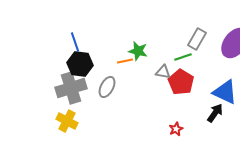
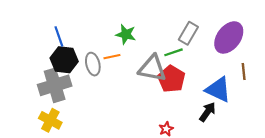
green star: (138, 51) -> (126, 34), moved
gray triangle: (163, 72) -> (152, 68), size x1.8
gray ellipse: (107, 87) -> (93, 64), moved, turned -40

